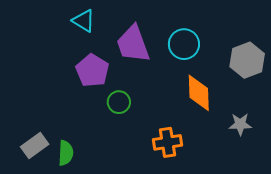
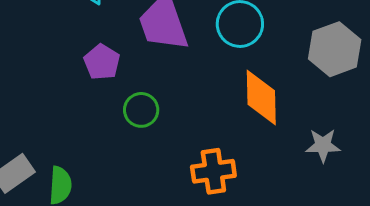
purple pentagon: (92, 71) -> (102, 62), size x0.7

